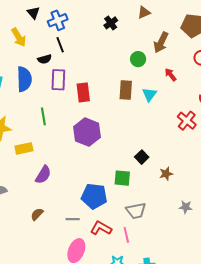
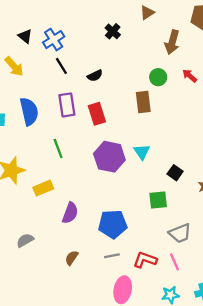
black semicircle: (45, 59) -> (95, 76), moved
green circle: (138, 59) -> (158, 77), moved
cyan triangle: (149, 94) -> (142, 152), moved
blue pentagon: (94, 196) -> (113, 224), moved

